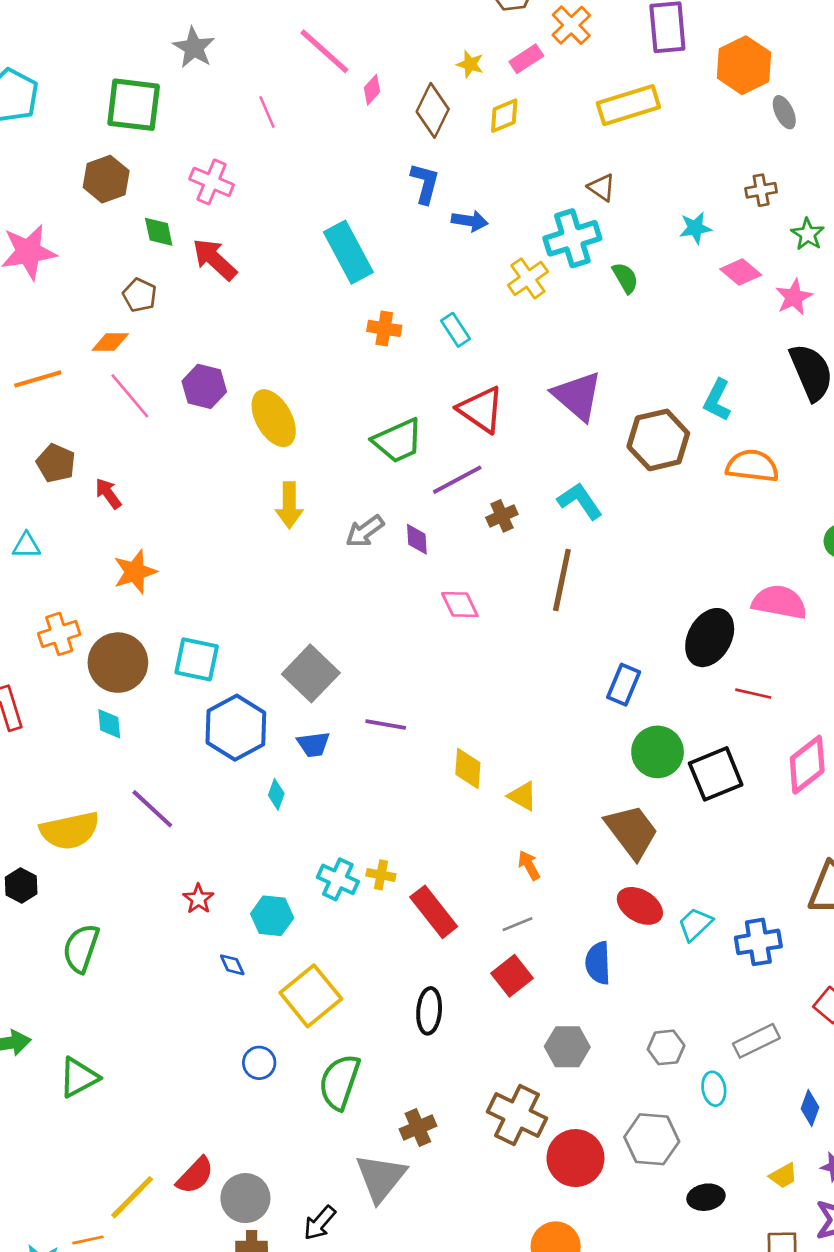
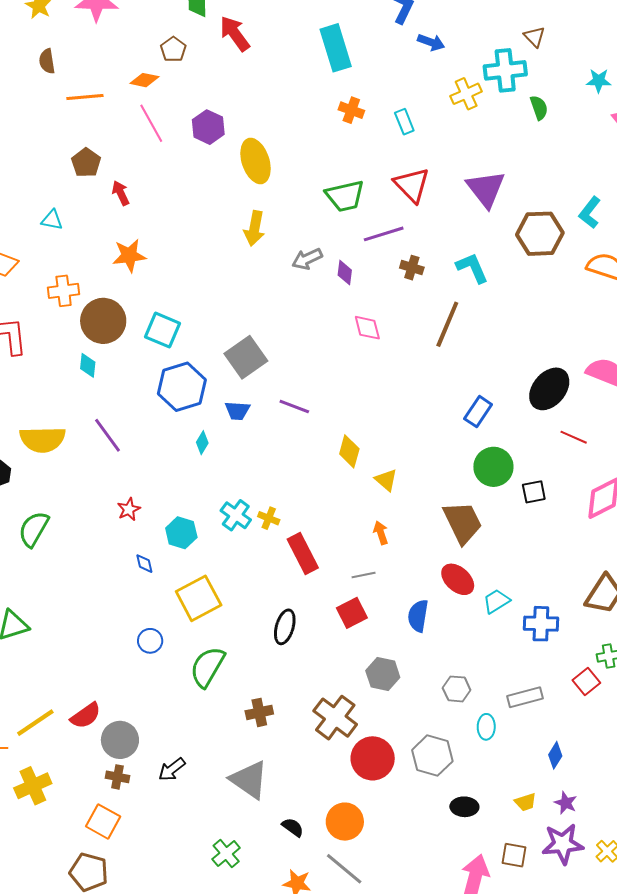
brown cross: (502, 516) -> (412, 268), turned 30
black square: (716, 774) -> (534, 492), size x0.6
gray triangle: (381, 1178) -> (249, 780), moved, turned -45

